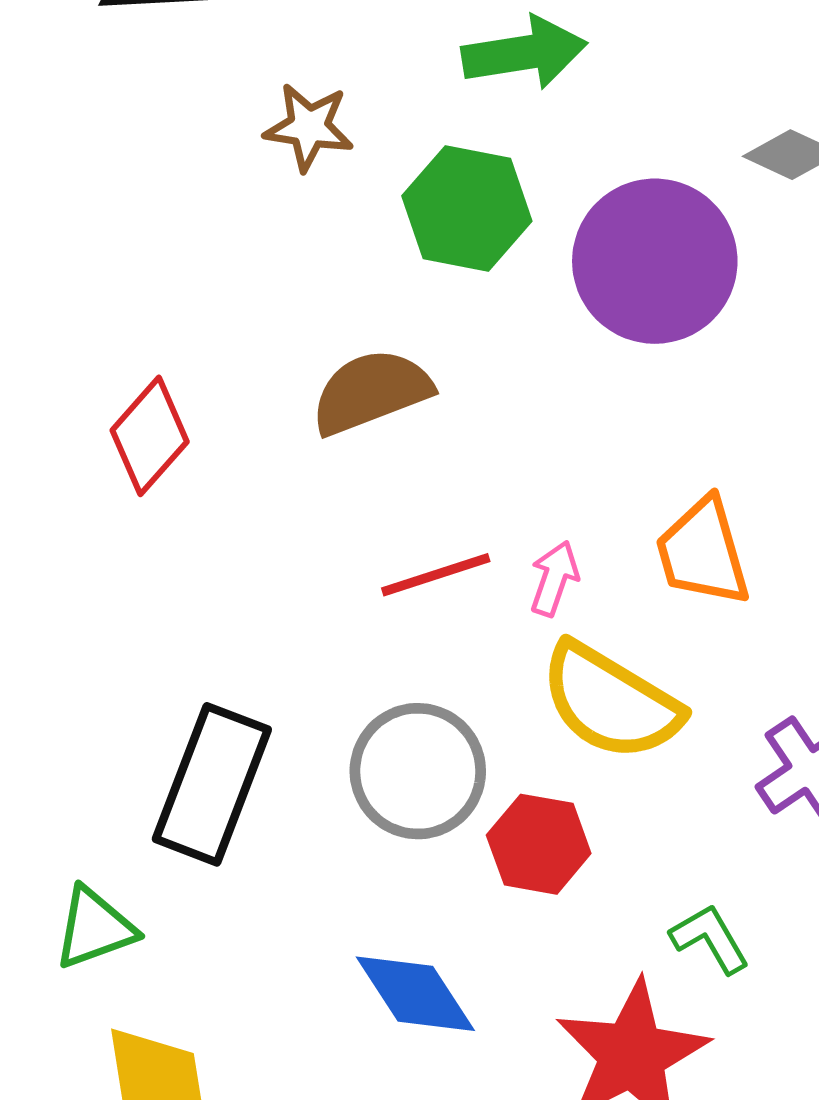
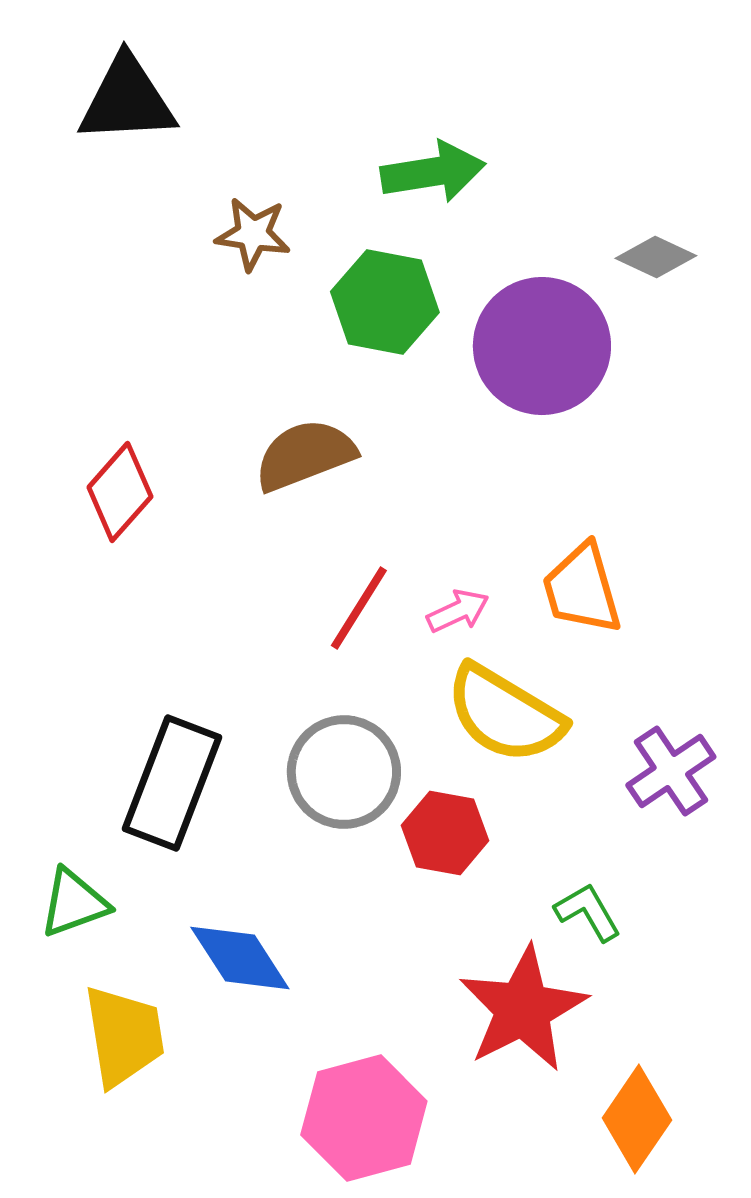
red line: (436, 575) -> (359, 608), turned -40
pink arrow: (554, 578) -> (458, 611), turned 46
blue diamond: (415, 994) -> (240, 958), moved

